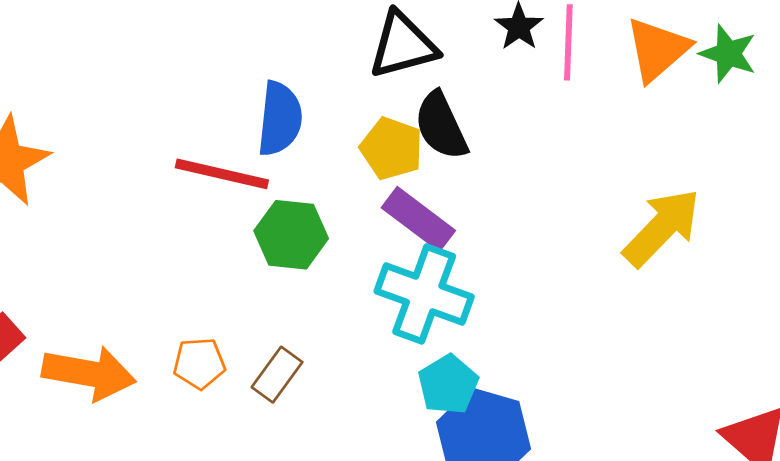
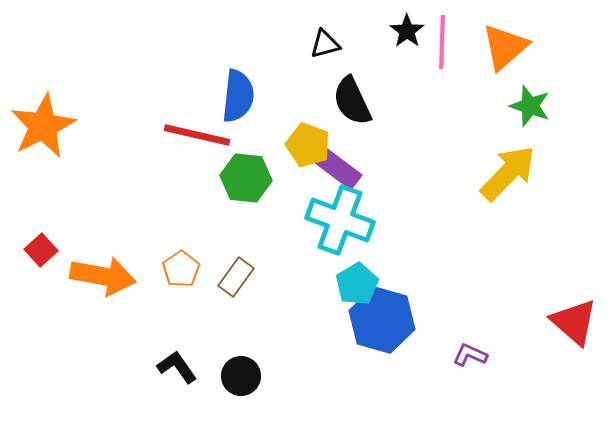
black triangle: (403, 45) -> (325, 44), size x0.6
green star: (728, 54) -> (530, 106), moved
yellow pentagon: (392, 148) -> (308, 145), moved
orange pentagon: (199, 363) -> (181, 269), turned -30

